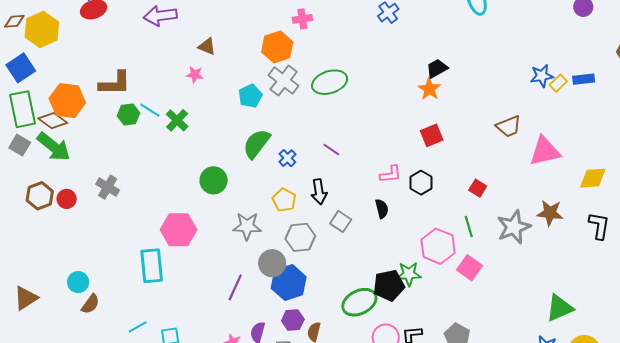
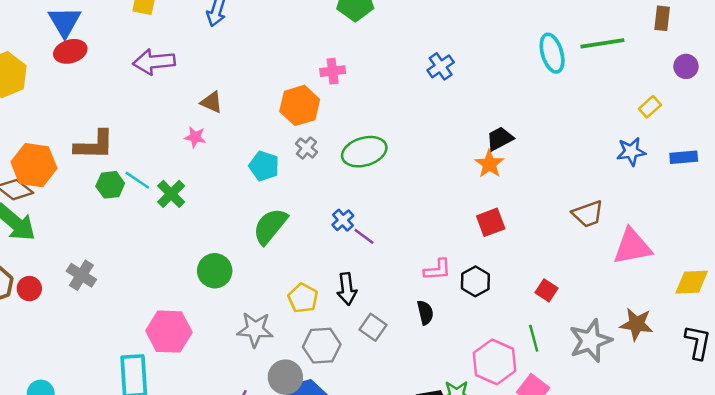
gray cross: (284, 81) -> (306, 148), size x0.6
yellow rectangle: (558, 83) -> (650, 107), moved
cyan pentagon: (250, 96) -> (264, 166), turned -30
blue cross: (287, 158) -> (343, 220), moved

